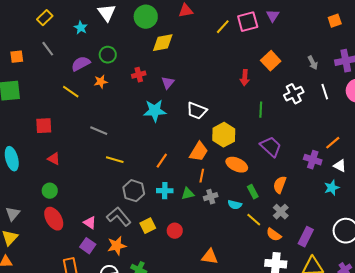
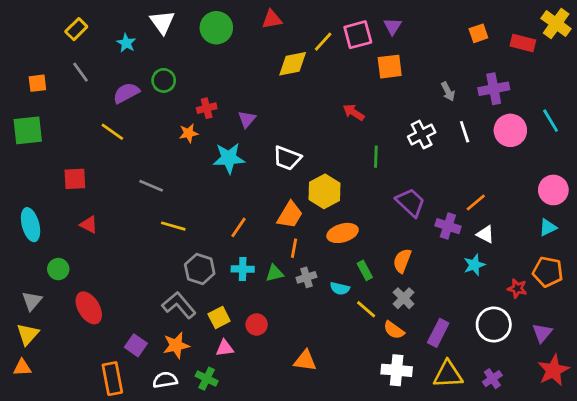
yellow diamond: (163, 43) -> (293, 64), moved
orange square: (271, 61) -> (390, 67), moved, turned 36
red arrow: (245, 78) -> (354, 112), turned 119
orange star: (101, 82) -> (189, 133), moved
purple trapezoid: (271, 147) -> (410, 202), moved
orange ellipse: (237, 165) -> (343, 233), turned -40
green circle: (50, 191) -> (58, 269), moved
pink triangle: (90, 223) -> (225, 348), moved, turned -40

